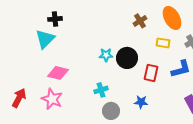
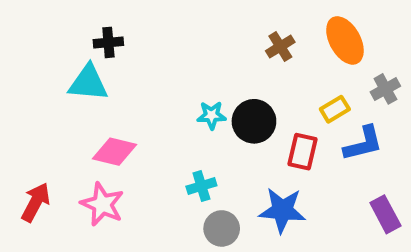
cyan triangle: (45, 39) -> (88, 83), turned 50
yellow rectangle: (163, 43) -> (335, 109), moved, turned -40
blue star: (141, 102) -> (282, 210), size x1.6

